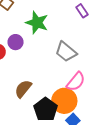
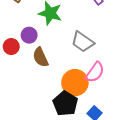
brown semicircle: (23, 89) -> (40, 57), moved, turned -60
orange circle: (64, 101) -> (75, 83), moved

